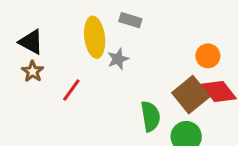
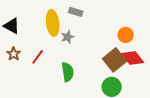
brown star: (33, 71) -> (14, 54), moved
green semicircle: (150, 116) -> (68, 72), moved

